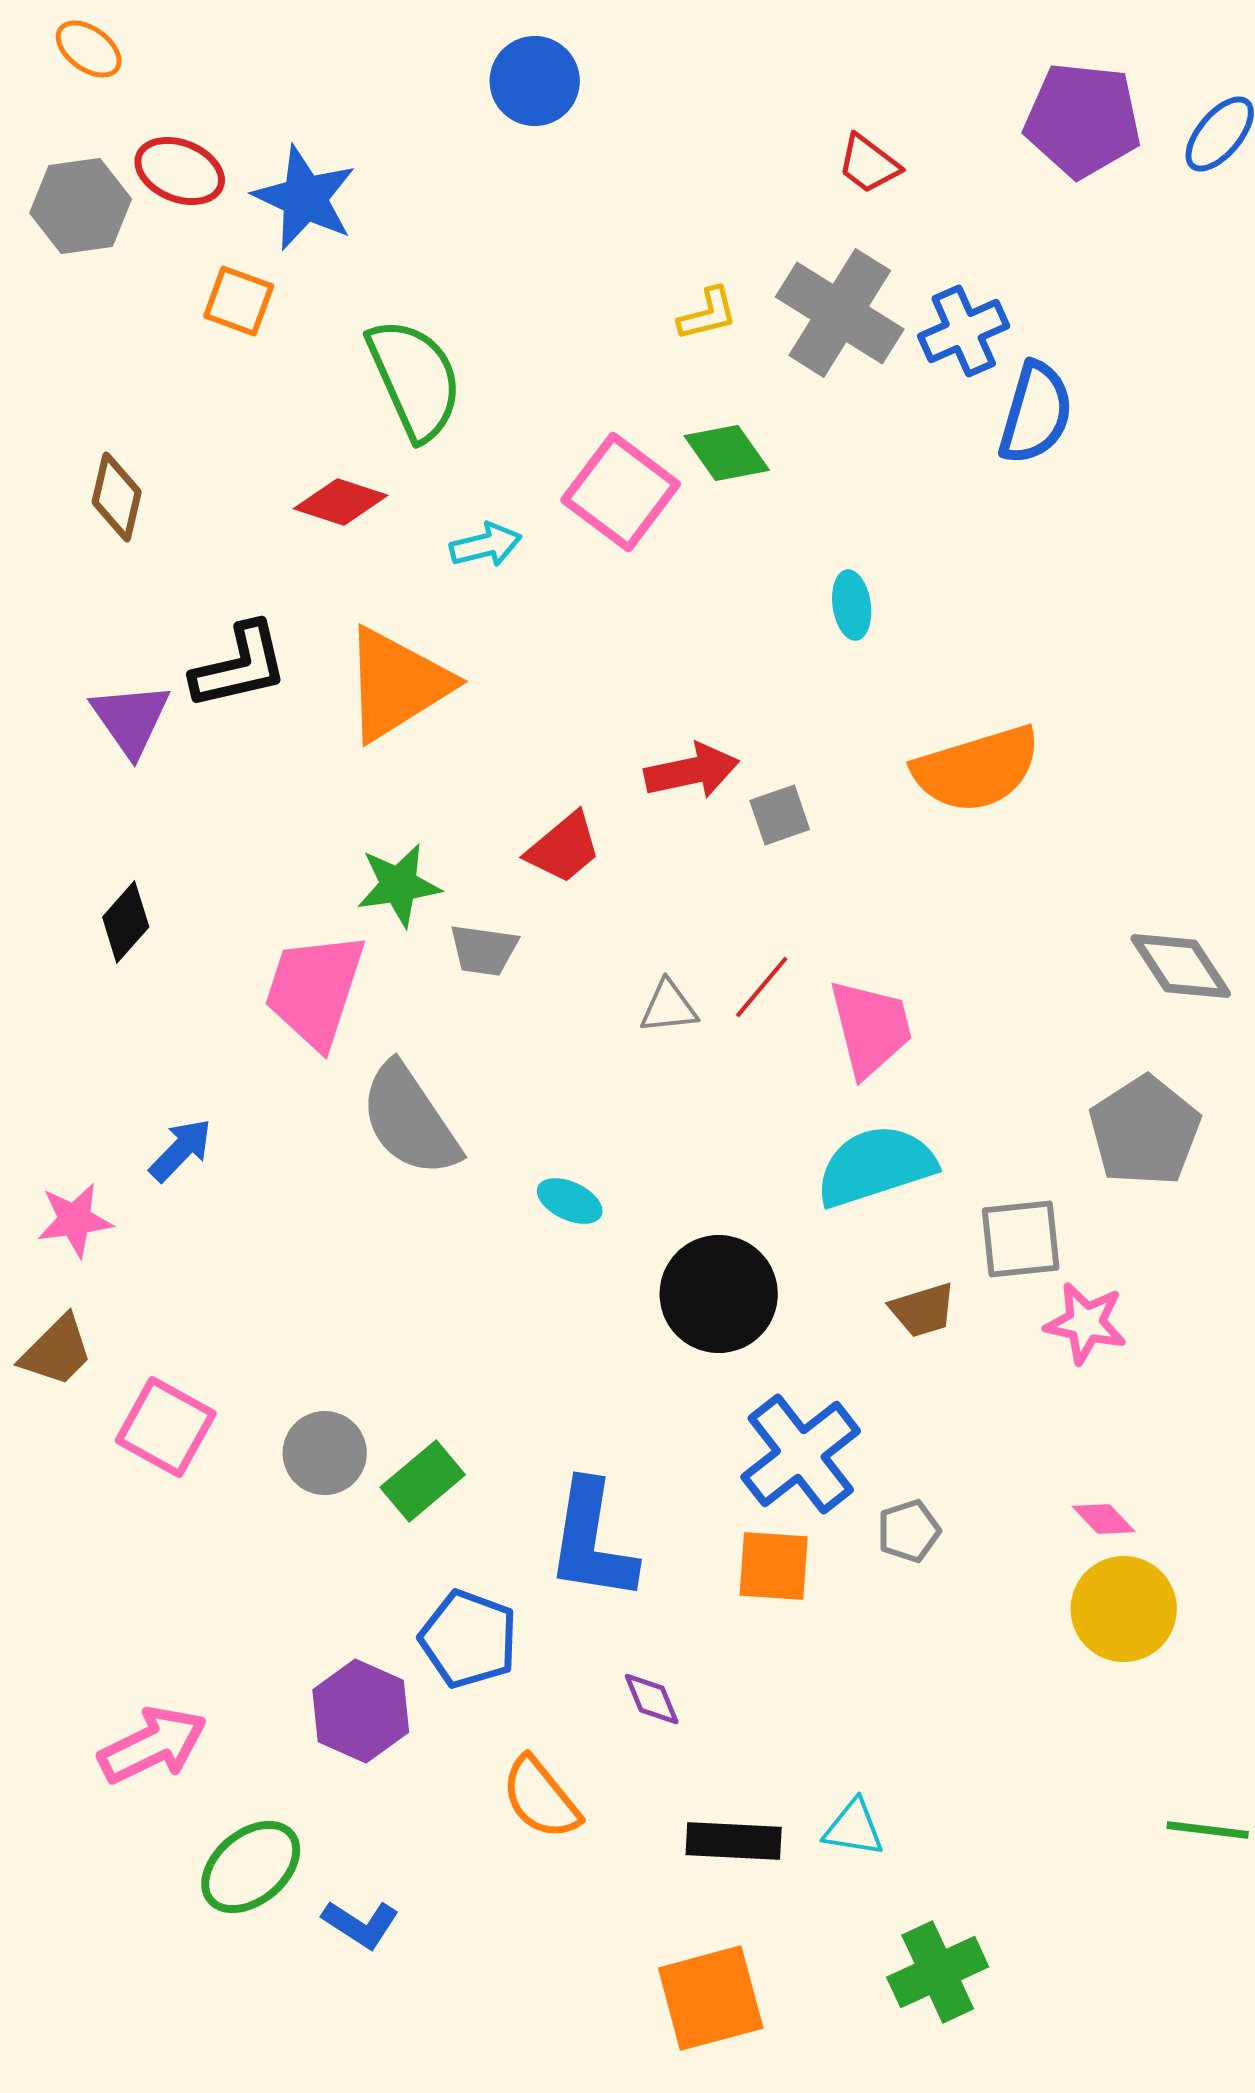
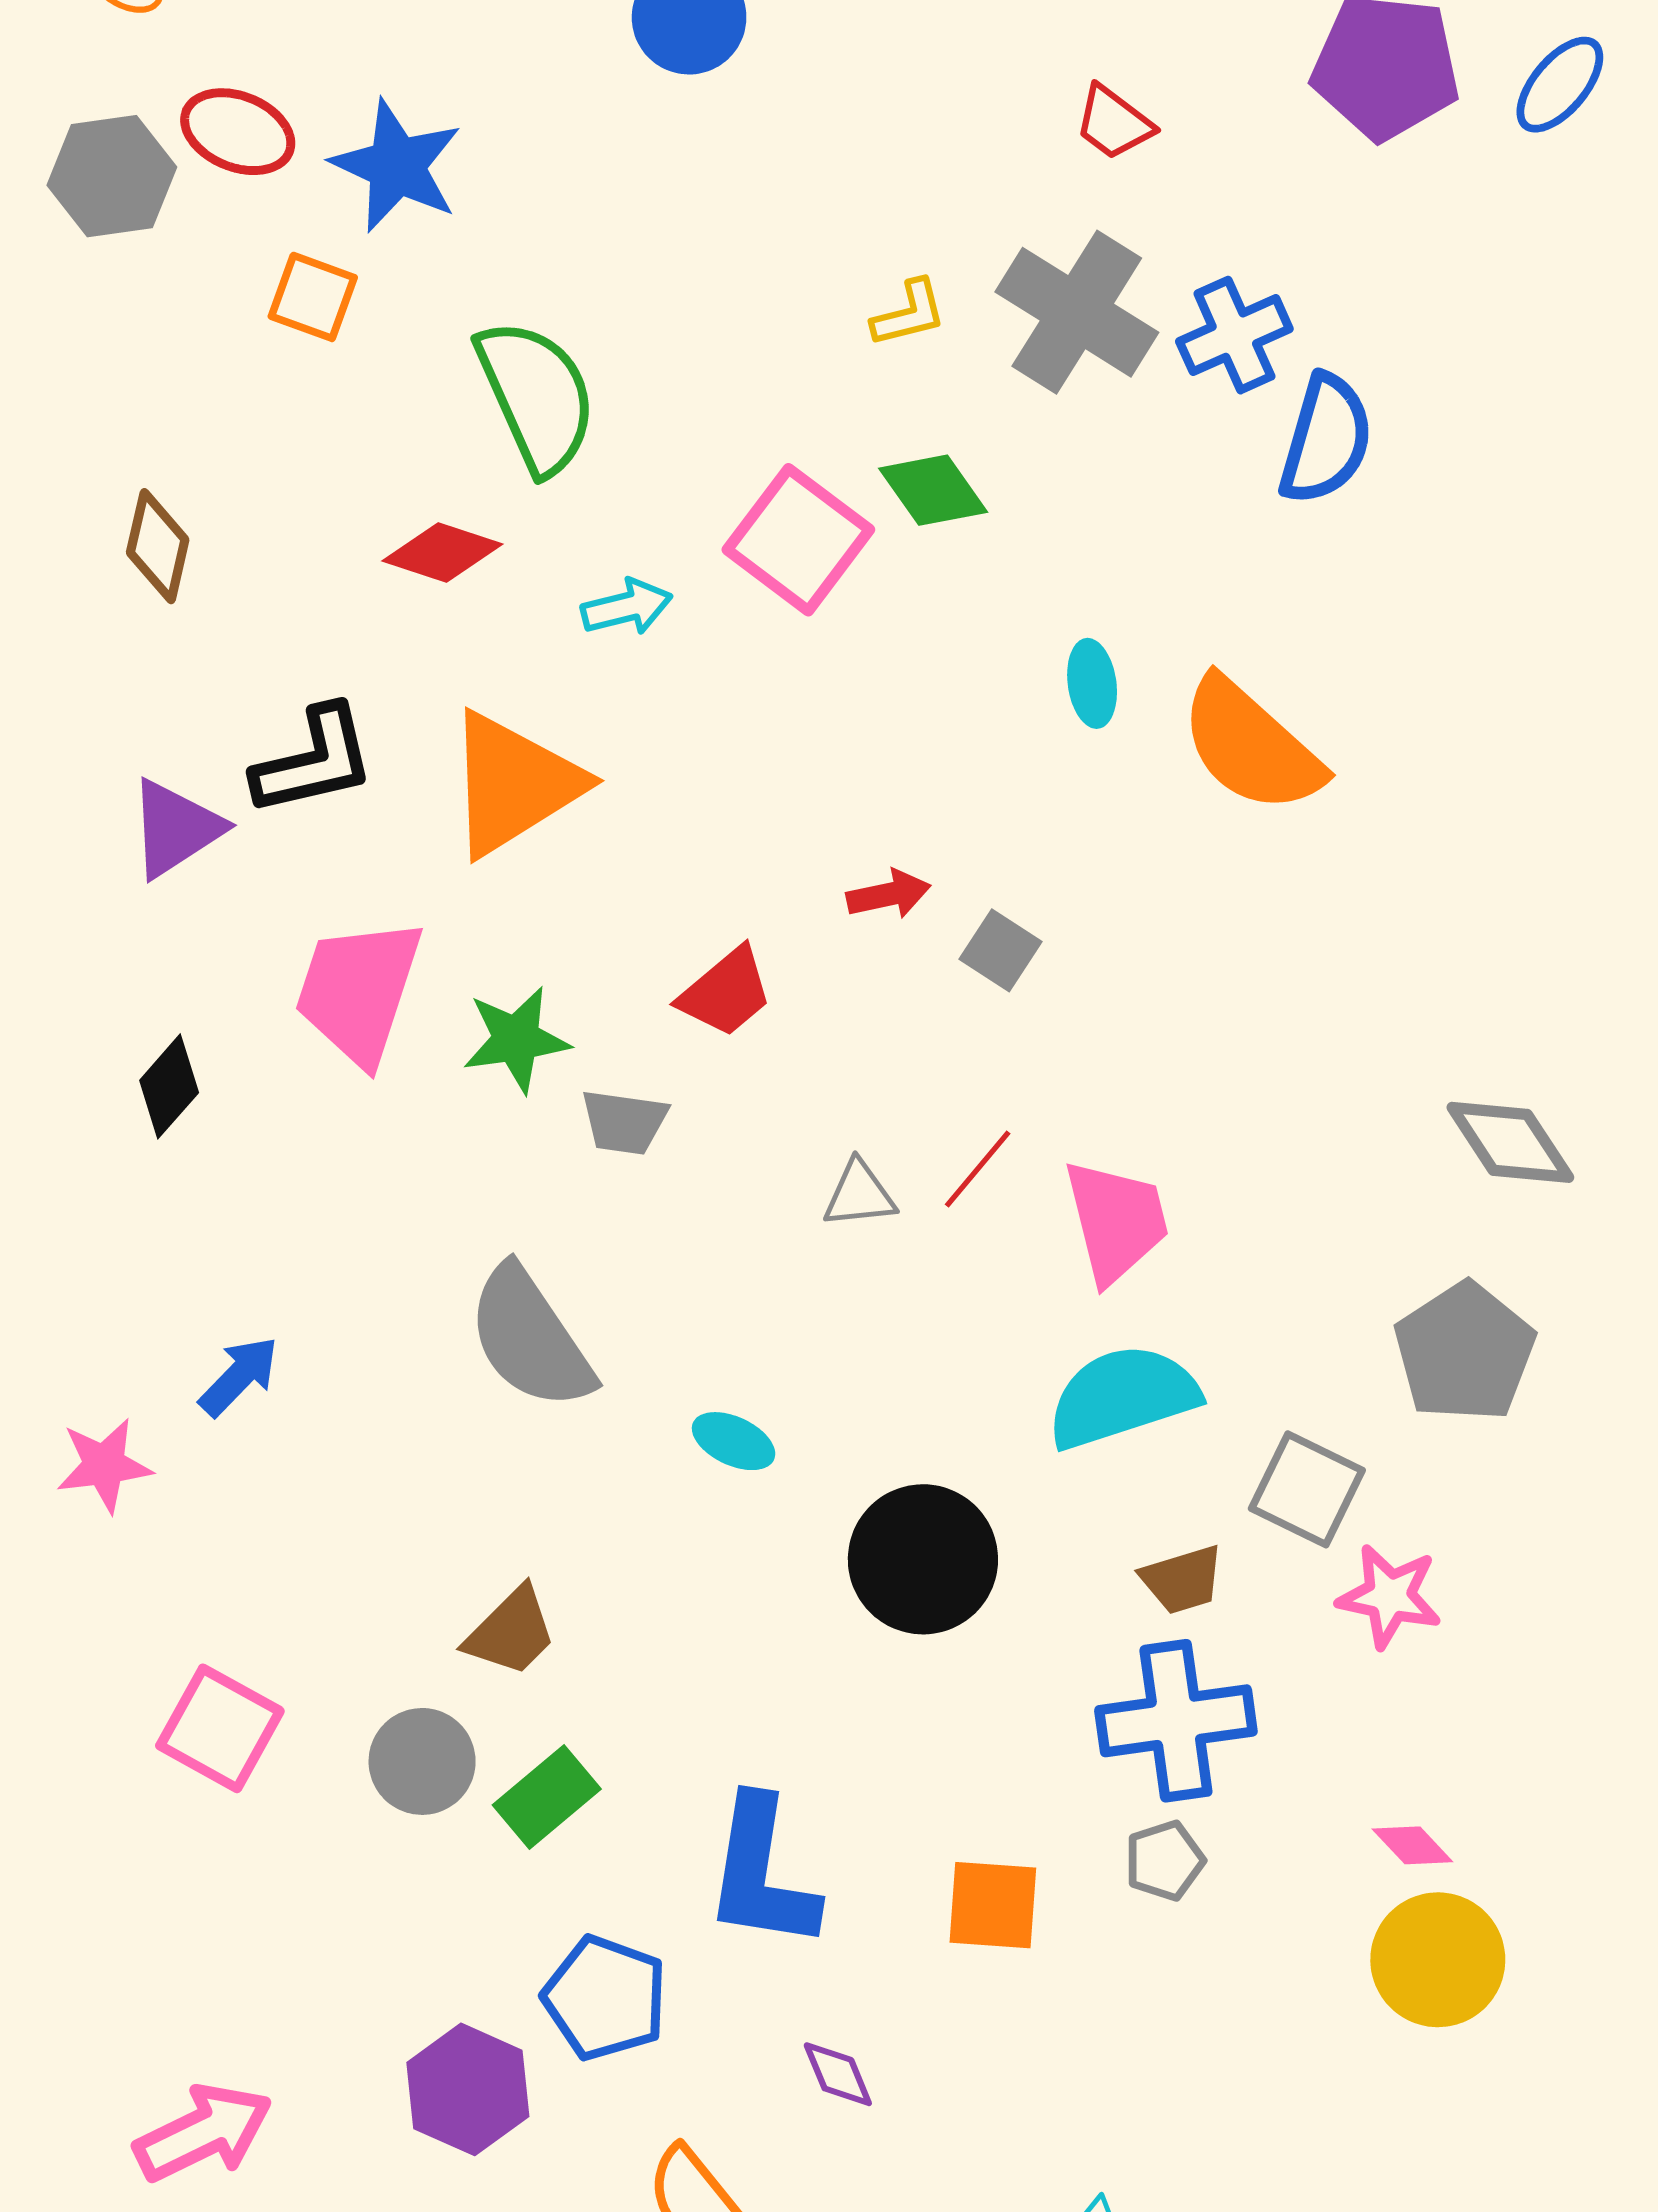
purple triangle: (131, 719) -> (175, 828), turned 32
orange semicircle: (977, 769) -> (1251, 746), moved, turned 59
red arrow: (692, 771) -> (889, 894), size x0.7
gray square: (780, 815) -> (1001, 950), turned -38
pink trapezoid: (315, 990) -> (359, 991), moved
gray square: (1021, 1239) -> (1307, 1489), turned 32
brown trapezoid: (57, 1351) -> (511, 1632), moved
blue cross: (801, 1454) -> (1176, 1721), moved, turned 30

